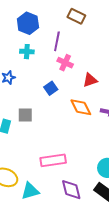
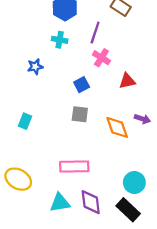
orange diamond: (81, 107) -> (117, 127), moved
gray square: (25, 115) -> (80, 114), moved
cyan triangle: (30, 191) -> (60, 203), moved

